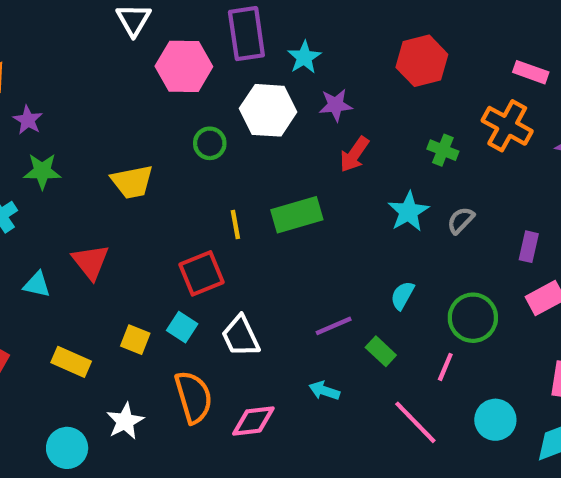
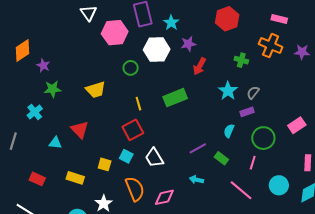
yellow line: (235, 224) -> (138, 104), moved
purple rectangle: (529, 247) -> (247, 112), moved, turned 64

